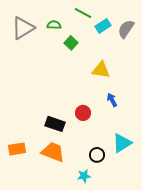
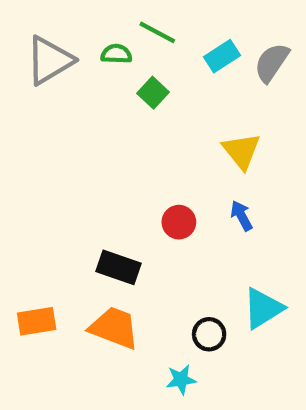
green line: (83, 13) -> (157, 32), moved
yellow triangle: (101, 70) -> (241, 151), moved, turned 42
red circle: (83, 113) -> (179, 222), moved

